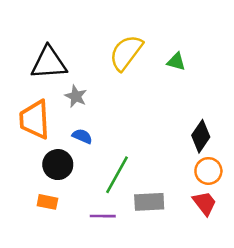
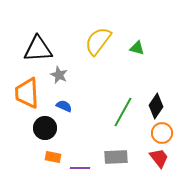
green line: (117, 175) -> (123, 112), moved
orange rectangle: (47, 202) -> (53, 157), moved

